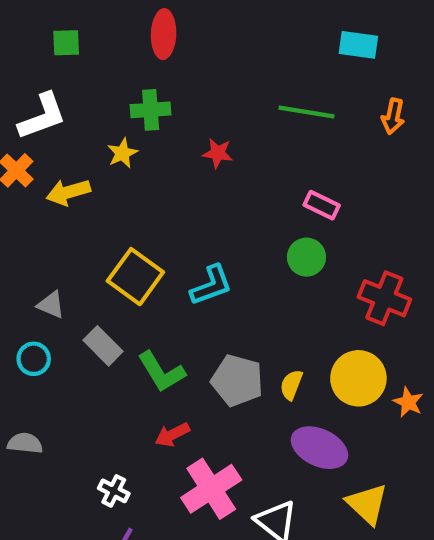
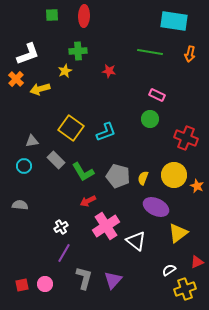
green square: (66, 43) -> (52, 15), moved
cyan rectangle: (358, 45) -> (174, 21), size x1.5
gray triangle: (51, 305) -> (32, 141), turned -32
white cross: (114, 491) -> (61, 227), turned 32
yellow triangle: (367, 504) -> (178, 233), turned 40

